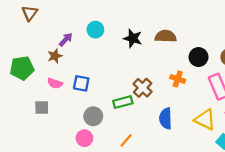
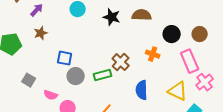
purple arrow: (66, 39) -> (37, 10), moved
pink semicircle: (55, 83) -> (51, 95), moved
gray square: (42, 107) -> (29, 80), turned 32
gray circle: (93, 116) -> (76, 76), moved

